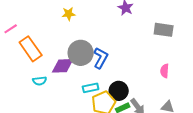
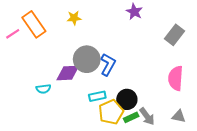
gray rectangle: (164, 30) -> (174, 35), turned -60
orange rectangle: (31, 49) -> (34, 24), moved
pink semicircle: (165, 71) -> (176, 78), size x1.6

